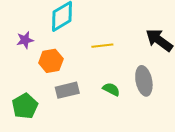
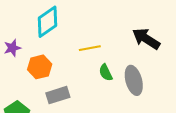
green semicircle: (111, 89) -> (106, 73), moved, turned -138

